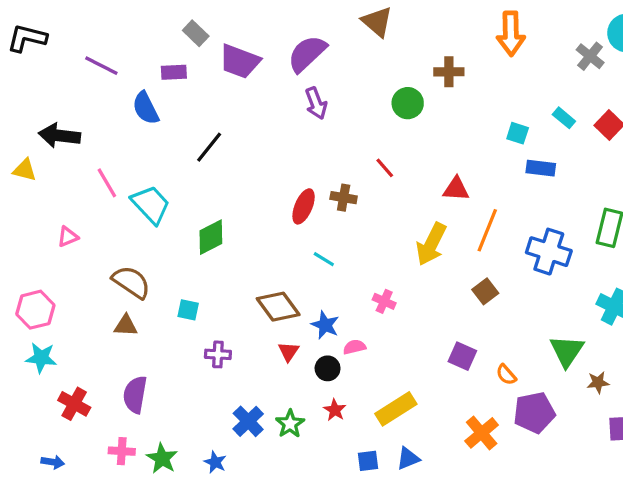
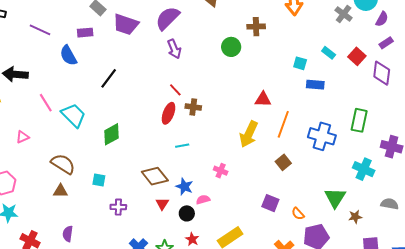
red line: (385, 168) -> (175, 90), moved
cyan line: (324, 259) -> (182, 146), turned -40
purple semicircle: (135, 395) -> (68, 234), size x0.7

